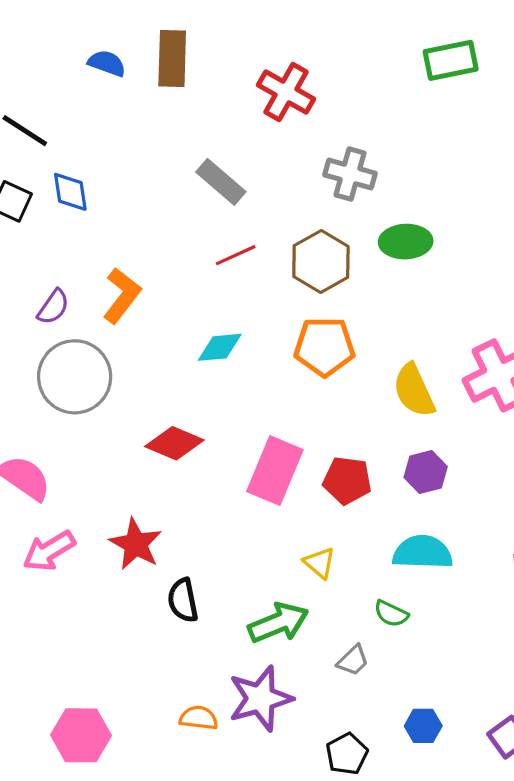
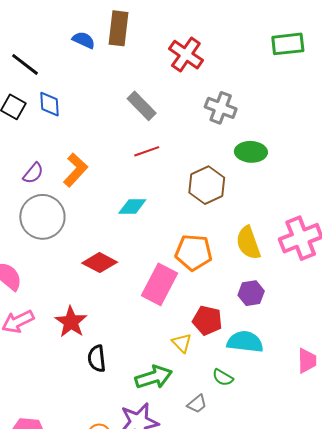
blue semicircle: (107, 63) -> (84, 40), moved
brown hexagon: (321, 261) -> (207, 185), moved
orange pentagon: (324, 347) -> (194, 252), moved
red pentagon: (347, 480) -> (207, 320), moved

